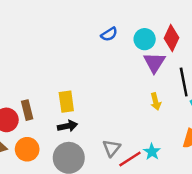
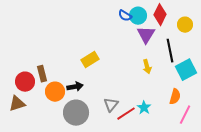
blue semicircle: (109, 34) -> (125, 16), moved, turned 64
yellow rectangle: (66, 102) -> (90, 60), moved, turned 66
orange circle: (27, 149) -> (55, 92), moved

